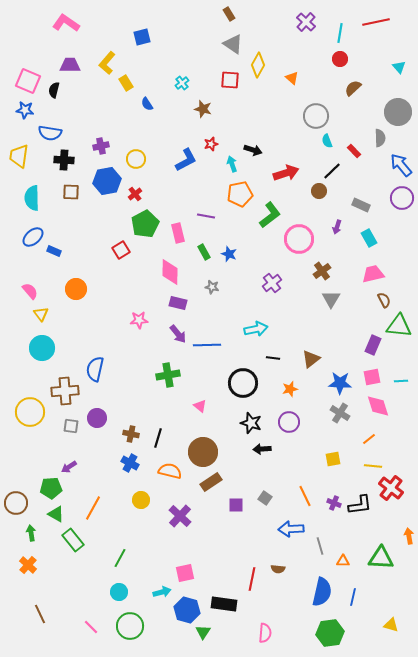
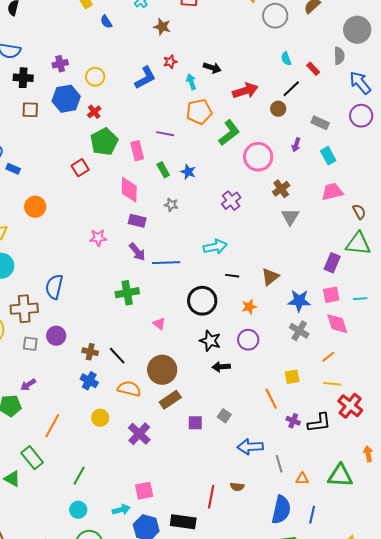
gray circle: (316, 116) -> (275, 16), moved
brown semicircle: (384, 300) -> (359, 212), moved
black line: (158, 438) -> (117, 356), turned -60
orange line: (305, 496) -> (271, 399), moved
green triangle: (56, 514) -> (12, 479), moved

